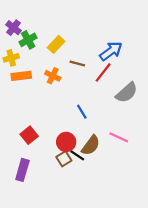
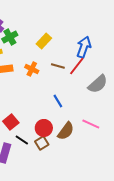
yellow rectangle: (56, 44) -> (44, 41), moved
blue arrow: (111, 51) -> (84, 47), turned -35
brown line: (77, 63) -> (58, 66), moved
black line: (77, 155) -> (22, 140), moved

